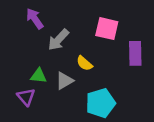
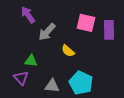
purple rectangle: (135, 53) -> (109, 30), moved
gray triangle: (65, 81) -> (52, 86), moved, turned 35
cyan pentagon: (101, 103) -> (81, 83), turned -30

